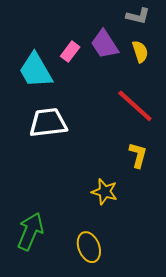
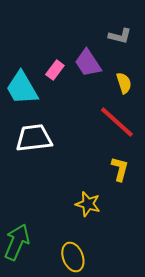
yellow semicircle: (140, 52) -> (124, 83), moved

